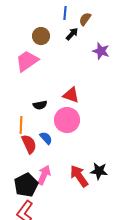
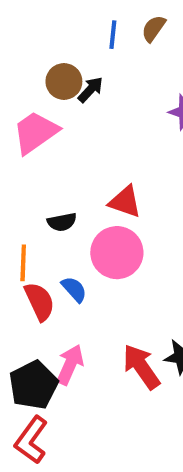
brown semicircle: (85, 19) -> (154, 29), moved
black arrow: (72, 34) -> (90, 90), moved

